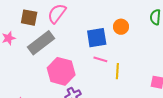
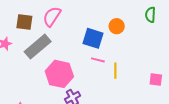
blue square: (97, 38) -> (93, 38), turned 30

